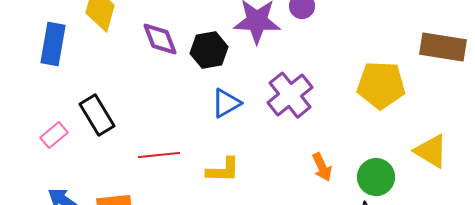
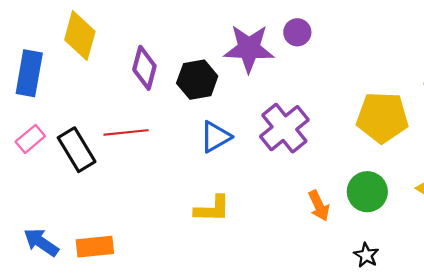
purple diamond: (160, 39) -> (144, 68), turned 36
pink rectangle: (54, 135) -> (30, 139), moved
red line: (159, 155) -> (126, 132), moved
green circle: (376, 177) -> (367, 192), moved

